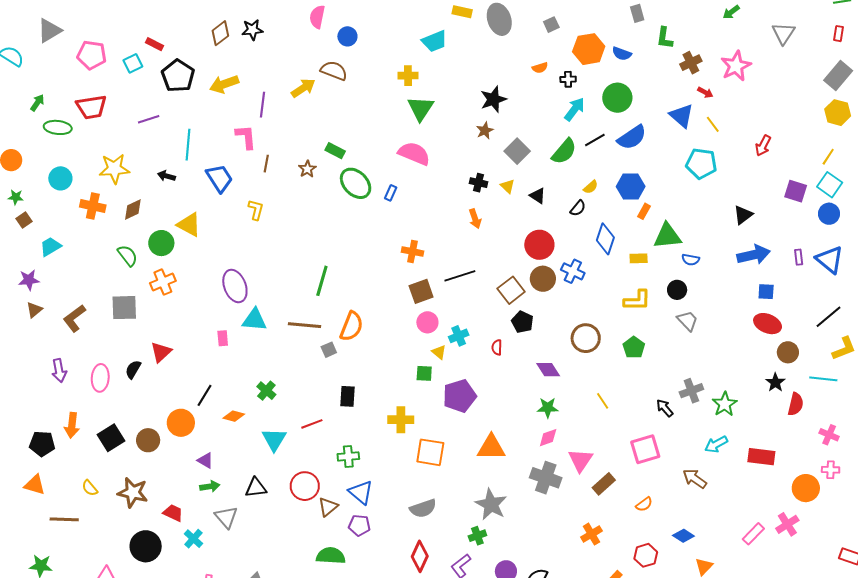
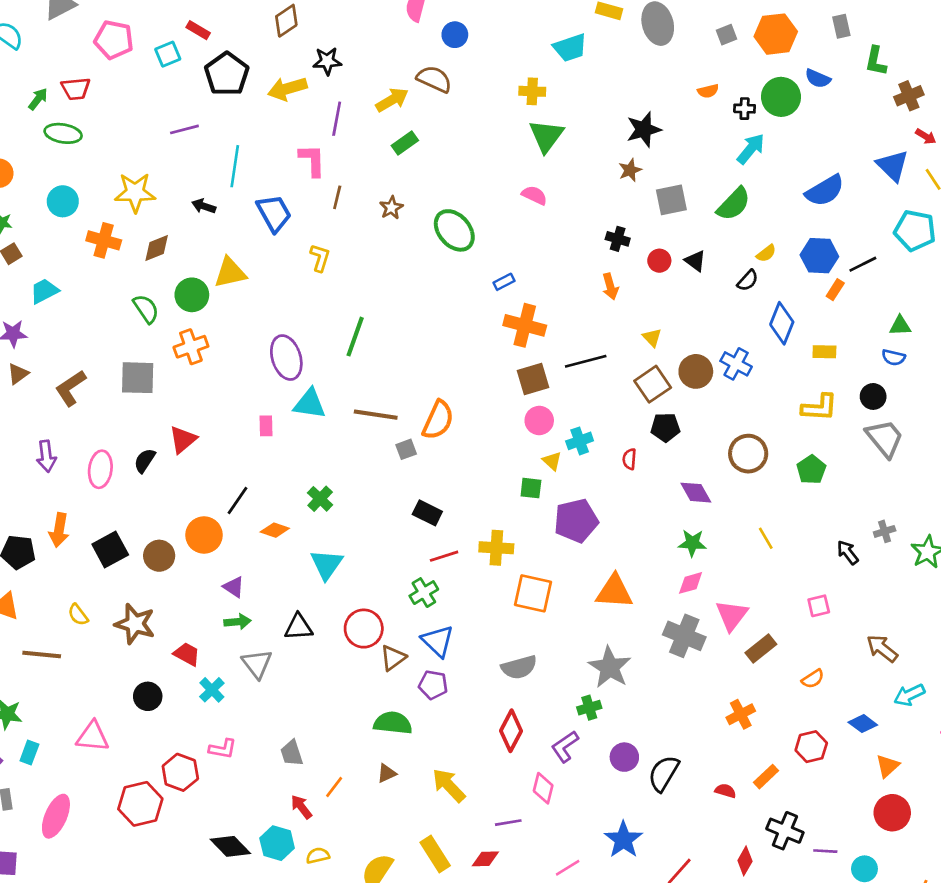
black star: (252, 30) -> (327, 61), moved
orange hexagon: (589, 49) -> (776, 34), moved
green circle: (617, 98) -> (781, 97), moved
red trapezoid: (91, 107) -> (76, 89), moved, size x0.7
black line: (595, 140) -> (863, 264), moved
green rectangle: (335, 151) -> (405, 143), moved, turned -66
gray square: (517, 151) -> (671, 200), turned 30
pink semicircle: (414, 153) -> (534, 195), size x0.6
yellow triangle: (508, 186) -> (652, 338), moved
blue rectangle: (391, 193) -> (504, 282), moved, turned 35
yellow triangle: (189, 225) -> (230, 273), turned -44
green triangle: (667, 236) -> (900, 326), moved, size x0.6
red circle: (539, 245) -> (659, 261), moved, size x0.6
orange cross: (412, 252) -> (525, 325), size x1.4
green line: (322, 281) -> (355, 337), moved
gray trapezoid: (687, 321) -> (885, 438), size x1.4
black pentagon: (522, 322) -> (665, 427), turned -30
gray cross: (691, 391) -> (885, 531), size x0.7
black rectangle: (348, 396) -> (427, 513), turned -70
red line: (312, 424) -> (444, 556), moved
cyan arrow: (716, 444) -> (909, 695), moved
pink square: (645, 449) -> (819, 606), size x0.6
green cross: (348, 456) -> (424, 593), turned -30
black circle: (146, 546) -> (148, 696), size x0.7

